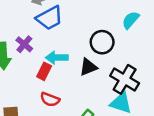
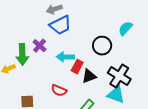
black triangle: (88, 67) -> (89, 76), moved
red rectangle: (44, 71) -> (77, 67), moved

